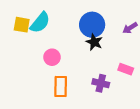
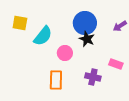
cyan semicircle: (40, 23) -> (43, 36), moved
pink circle: (52, 57) -> (65, 53), moved

